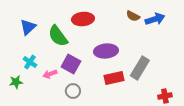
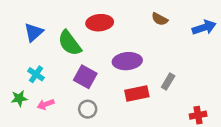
blue arrow: (155, 19) -> (204, 27), moved
gray rectangle: (140, 68) -> (168, 82), size x0.6
pink arrow: (50, 74) -> (46, 104), moved

